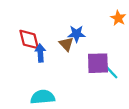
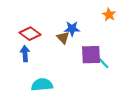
red diamond: (29, 39) -> (30, 34), turned -40
blue arrow: (40, 53) -> (25, 54), moved

